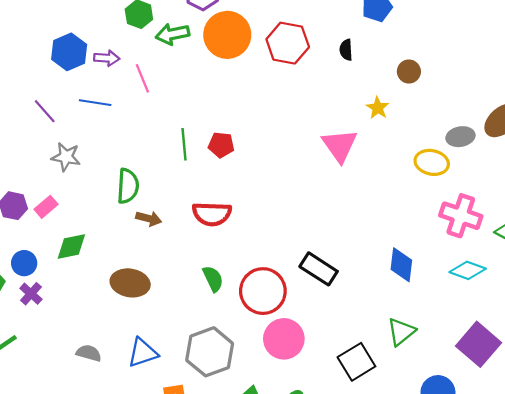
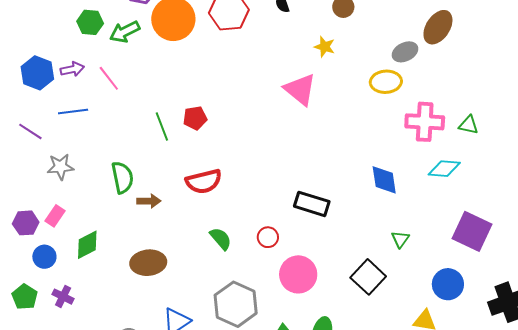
blue circle: (24, 263) -> (44, 257), moved
red circle: (263, 291) -> (268, 237), size x0.5
green triangle: (401, 332) -> (400, 239), size x0.7

